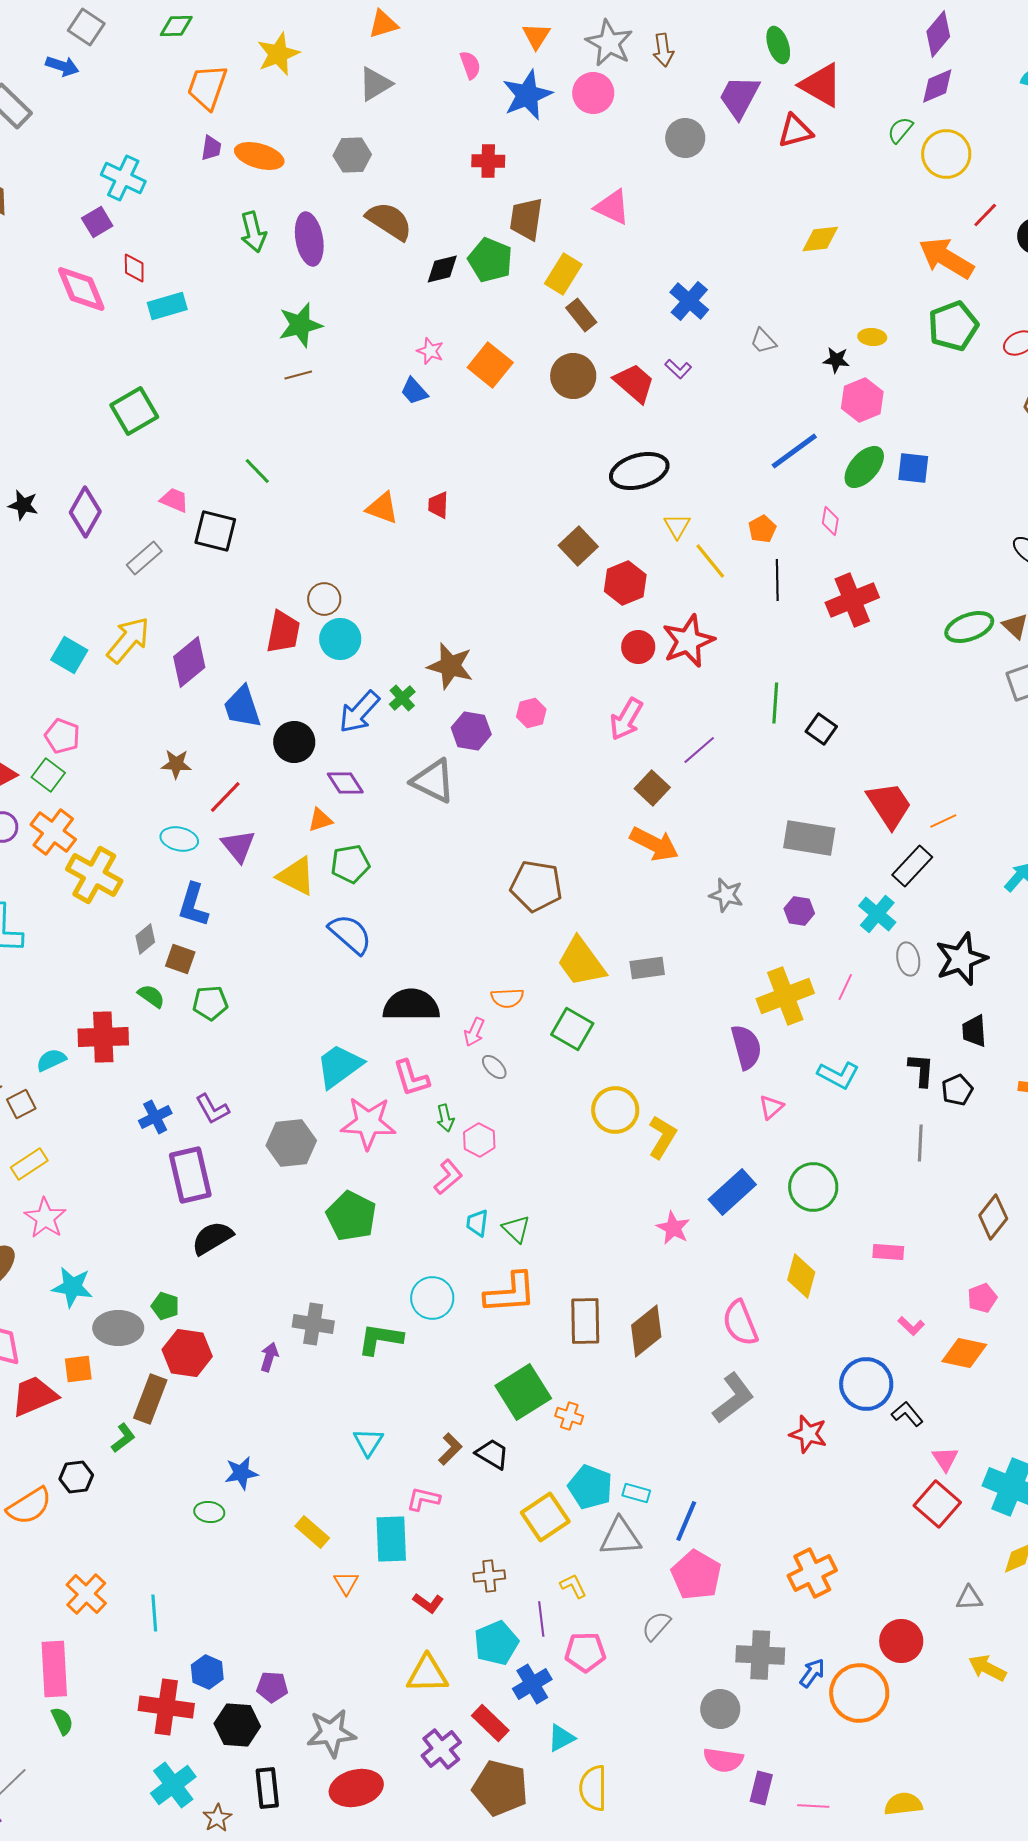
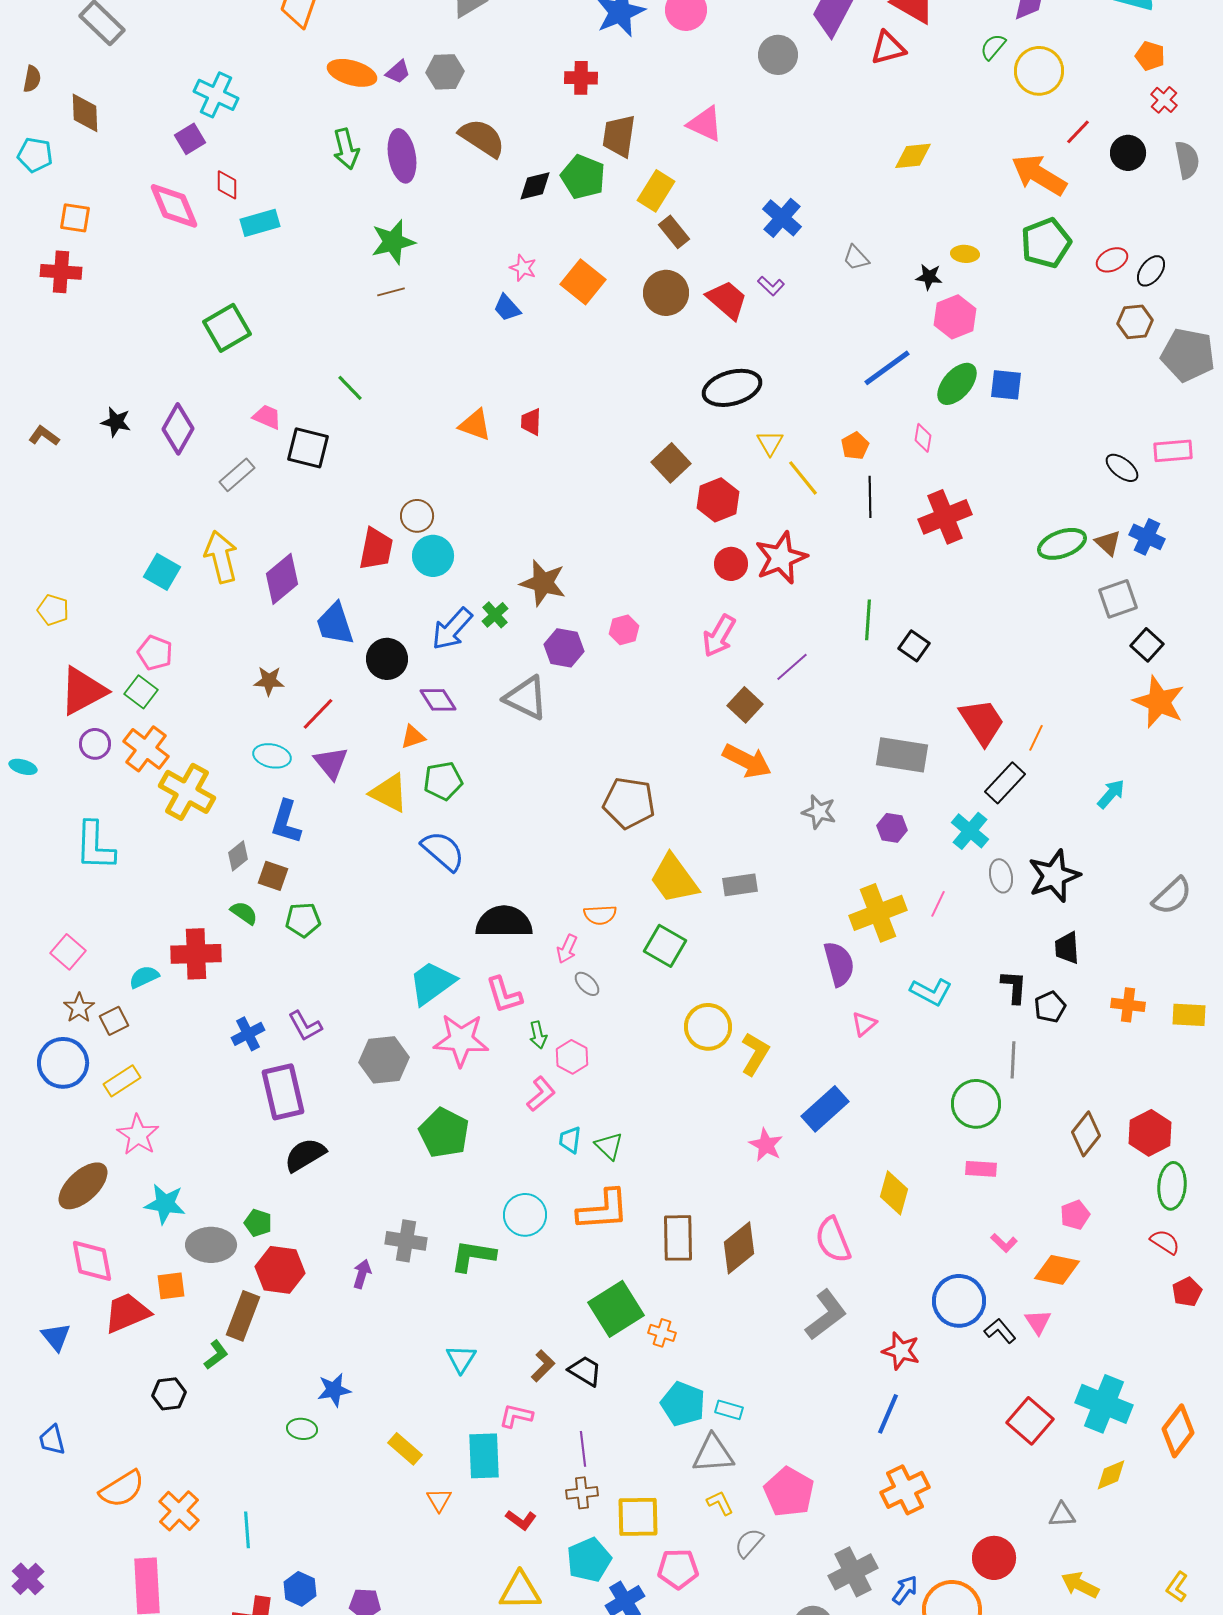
purple trapezoid: (211, 148) -> (398, 72), moved, turned 40
yellow arrow: (128, 640) -> (221, 557), turned -54
orange line: (943, 821) -> (1036, 738), turned -40
green circle: (813, 1187) -> (976, 1104), moved
pink triangle: (945, 1459) -> (1038, 1322), moved
orange semicircle: (29, 1506) -> (122, 1489), moved
yellow square: (545, 1517) -> (638, 1517), moved, turned 33
blue line: (686, 1521) -> (888, 1414), moved
yellow L-shape: (573, 1586) -> (720, 1503), moved
purple line: (541, 1619) -> (583, 1449), moved
gray cross: (760, 1655) -> (853, 1572), turned -30

